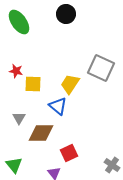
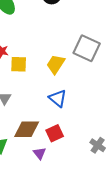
blue triangle: (58, 106) -> (58, 98), moved
brown diamond: (41, 133) -> (27, 129), moved

